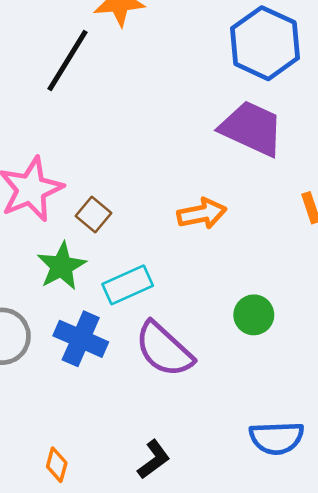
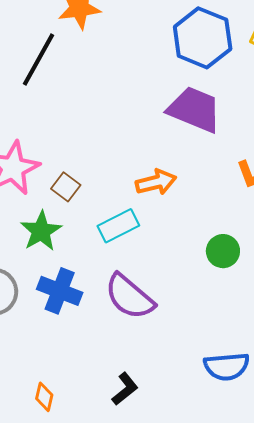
cyan rectangle: (128, 285) -> (118, 226), moved
green circle: (254, 315) -> (223, 251), moved

